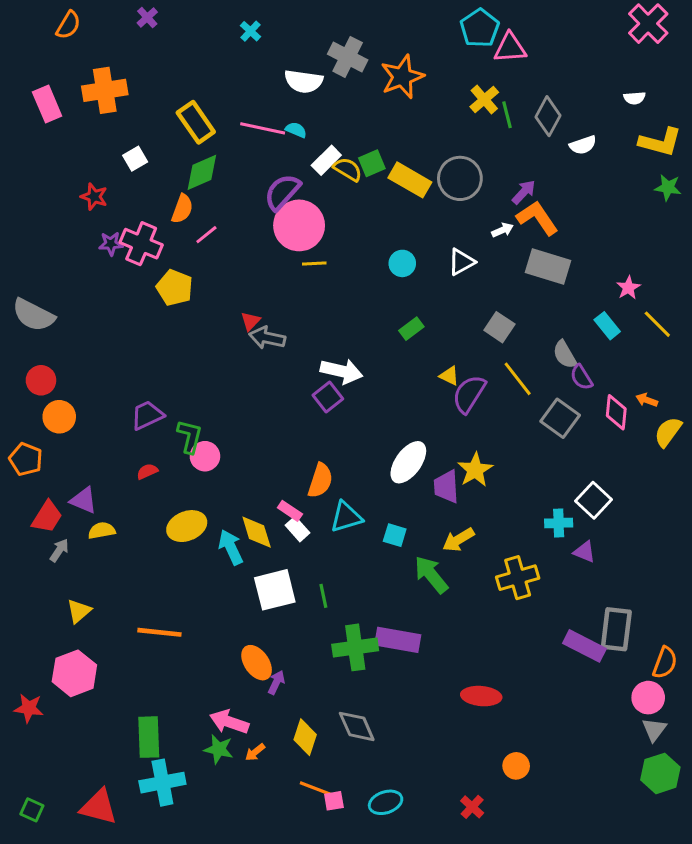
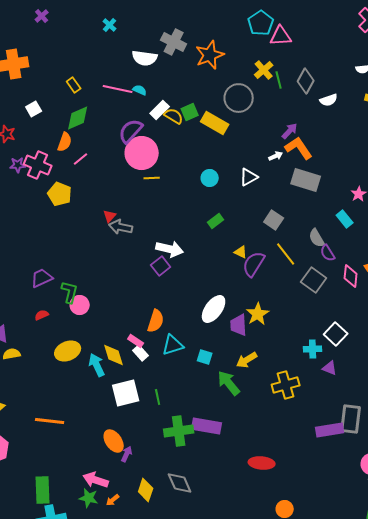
yellow rectangle: (196, 122) -> (74, 85), size x0.6
gray circle: (460, 178) -> (239, 98), moved
purple rectangle: (584, 646) -> (330, 430), turned -36

